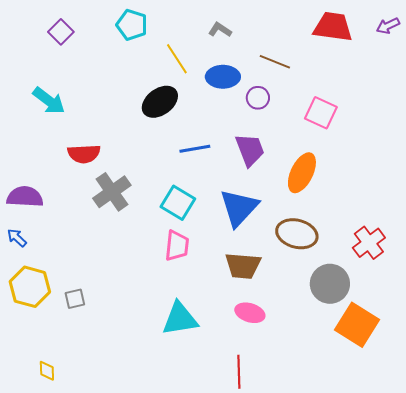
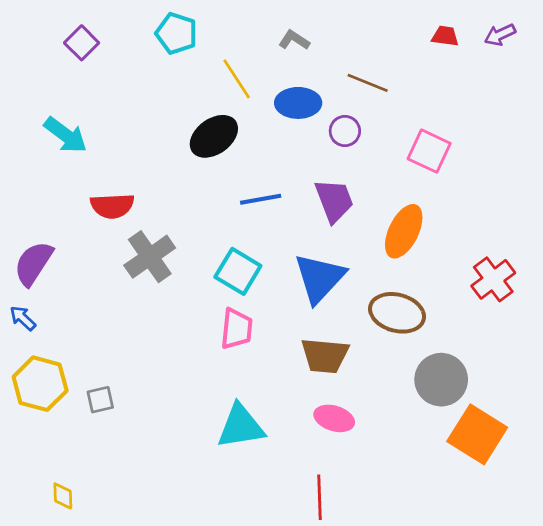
purple arrow: (388, 26) -> (500, 35), moved
red trapezoid: (333, 27) -> (445, 36), size x0.5
purple semicircle: (25, 197) -> (33, 263), turned -60
red cross: (369, 243) -> (493, 279), moved

